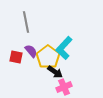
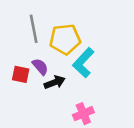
yellow pentagon: (48, 57) -> (65, 39), moved, turned 30
black arrow: (55, 72) -> (55, 82), moved, turned -56

